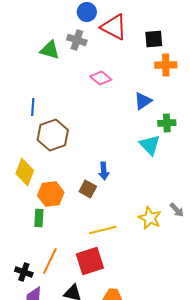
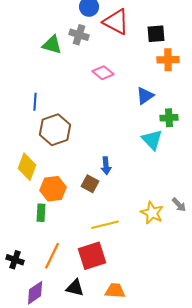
black cross: (24, 272) -> (15, 260), moved

